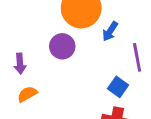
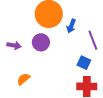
purple arrow: (20, 64) -> (14, 45), moved, turned -64

